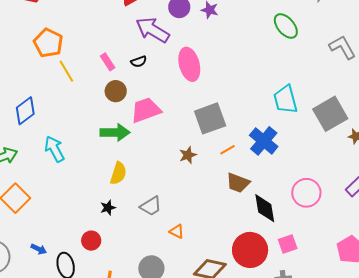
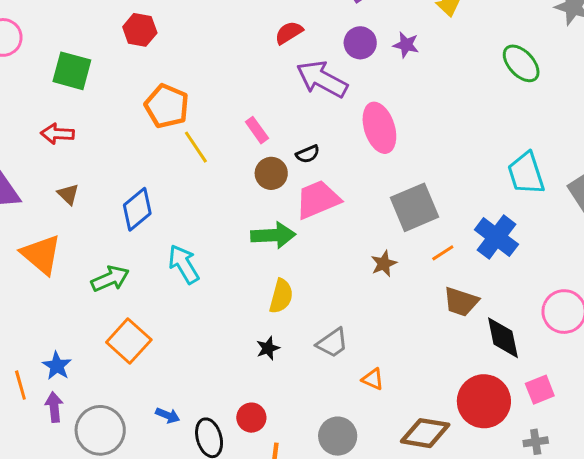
black semicircle: (139, 62) -> (308, 154), moved
red circle: (91, 241) -> (251, 418), moved

